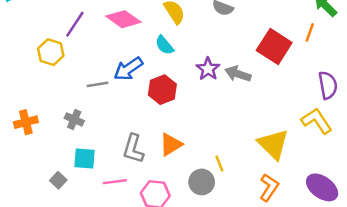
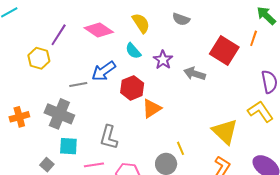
purple star: (208, 69) -> (163, 60), moved
gray cross: (74, 119) -> (59, 114), size x1.8
orange triangle: (171, 144) -> (152, 108), moved

